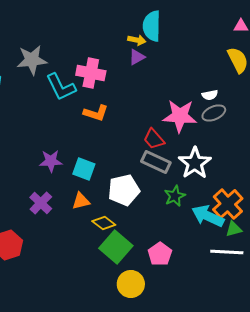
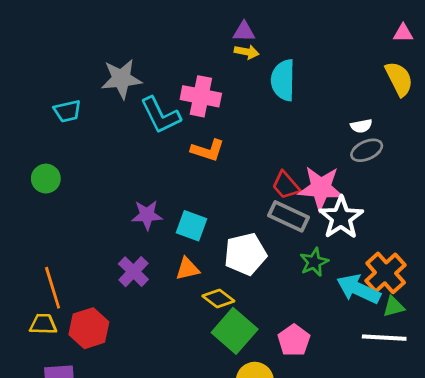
cyan semicircle: (152, 26) -> (283, 80), moved
yellow arrow: (137, 40) -> (247, 52), moved
purple triangle: (137, 57) -> (244, 32), moved, turned 30
pink star: (180, 116) -> (321, 188), moved

